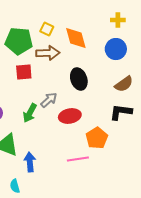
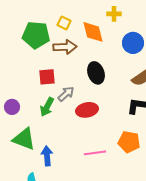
yellow cross: (118, 20) -> (114, 14), moved
red square: (24, 72) -> (47, 77), moved
orange pentagon: (97, 138) -> (129, 142), moved, turned -30

